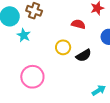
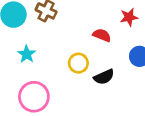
cyan star: (24, 35) -> (27, 54), moved

